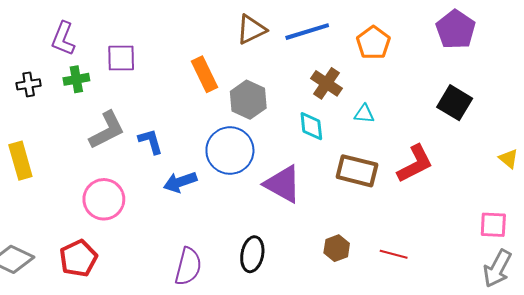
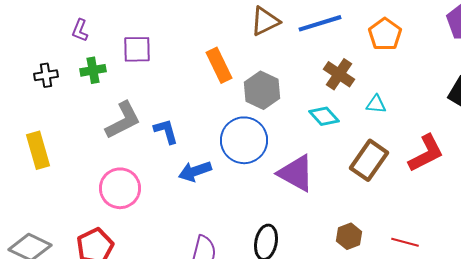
purple L-shape: (63, 39) -> (80, 30), size x0.7
cyan diamond: (311, 126) -> (324, 116), turned -36
brown rectangle: (357, 171) -> (369, 160), turned -69

